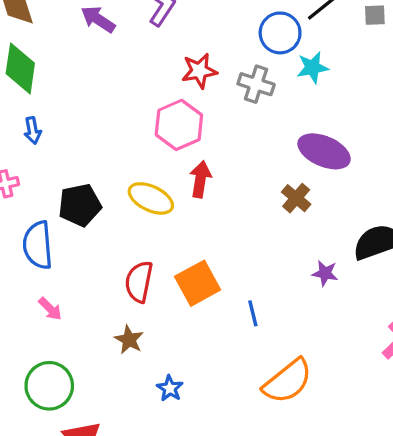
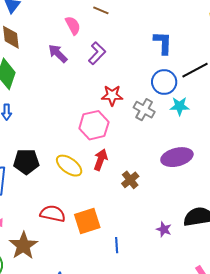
purple ellipse: (324, 151) -> (177, 157), turned -48
brown cross: (296, 198) -> (130, 180), moved
red semicircle: (139, 282) -> (53, 214), turned 80
brown star: (129, 340) -> (23, 246), moved, size x1.6

